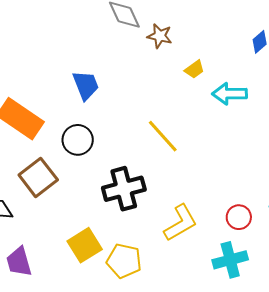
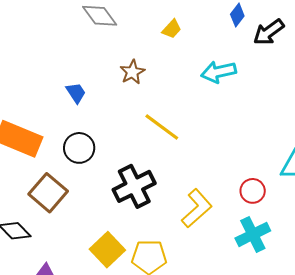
brown star: (160, 36) -> (132, 72), moved, turned -30
yellow trapezoid: (194, 69) -> (172, 29), moved
blue trapezoid: (86, 85) -> (76, 93), size x0.7

